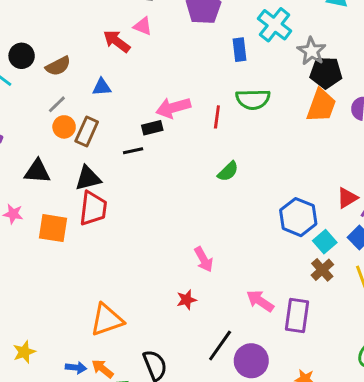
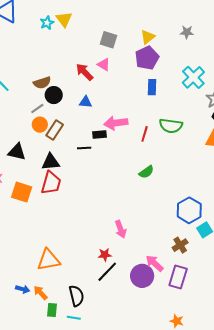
blue rectangle: (239, 50) -> (152, 87), moved
black circle: (22, 56) -> (54, 95), moved
blue triangle: (102, 87) -> (86, 102), moved
brown cross: (322, 270) -> (180, 245), moved
black line: (220, 345) -> (107, 272), moved
purple circle: (251, 361) -> (142, 276), moved

